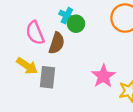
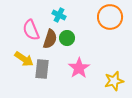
green circle: (76, 24) -> (67, 38), moved
pink star: (103, 76) -> (79, 68), moved

